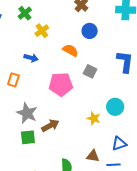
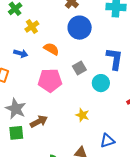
blue circle: (90, 31) -> (80, 28), size x1.5
orange semicircle: (70, 50) -> (51, 49), moved
gray square: (90, 71) -> (79, 68), turned 32
cyan circle: (115, 107) -> (101, 83), moved

